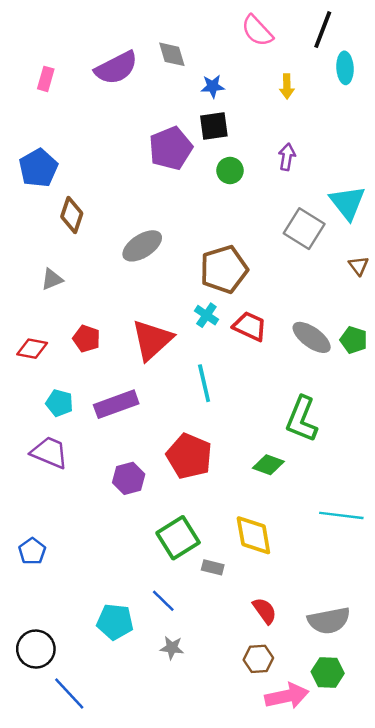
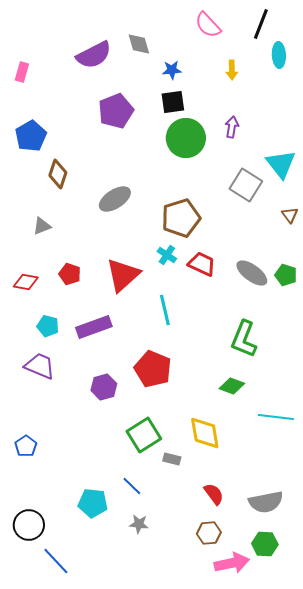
pink rectangle: (46, 79) -> (22, 72), moved
purple pentagon: (171, 148) -> (116, 111), moved
green circle: (230, 170) -> (186, 138), size x1.8
green diamond: (268, 465) -> (232, 386), moved

